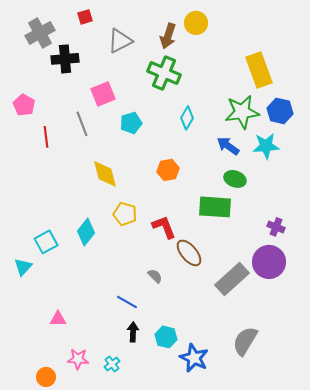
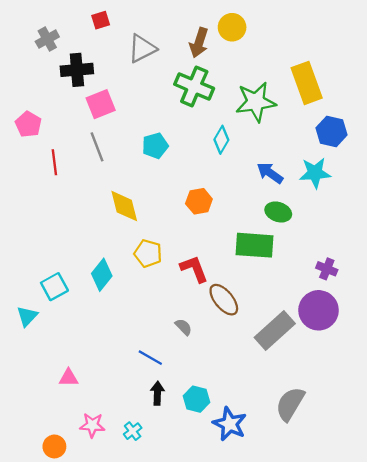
gray cross: (40, 33) -> (47, 39), size x0.7
pink square: (103, 94) -> (101, 104), moved
green star: (242, 112) -> (256, 102), moved

